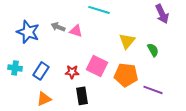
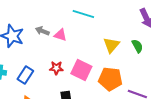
green semicircle: (153, 50) -> (137, 46), moved
red star: (72, 72) -> (56, 68), moved

